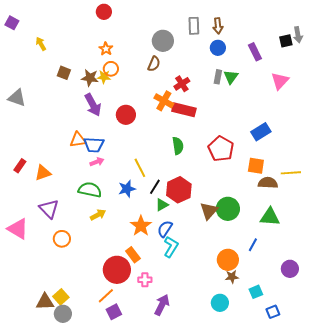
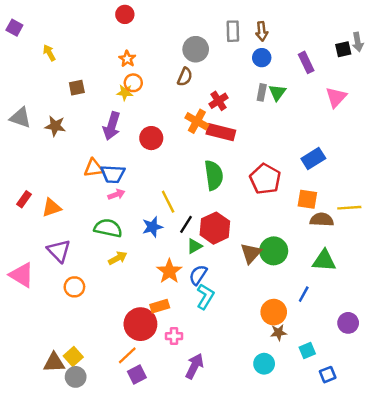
brown square: (64, 73) -> (77, 88), turned -32
brown star: (90, 78) -> (55, 126), moved
purple arrow: (93, 105) -> (112, 126), turned 45
green semicircle: (178, 146) -> (214, 175), size x1.4
orange rectangle: (133, 255) -> (160, 306), turned -70

